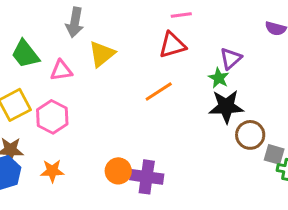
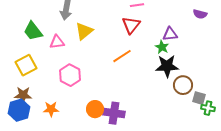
red triangle: (172, 45) -> (131, 25), turned -36
purple triangle: (231, 58) -> (170, 34), turned 35
pink hexagon: (52, 117) -> (70, 75), moved

